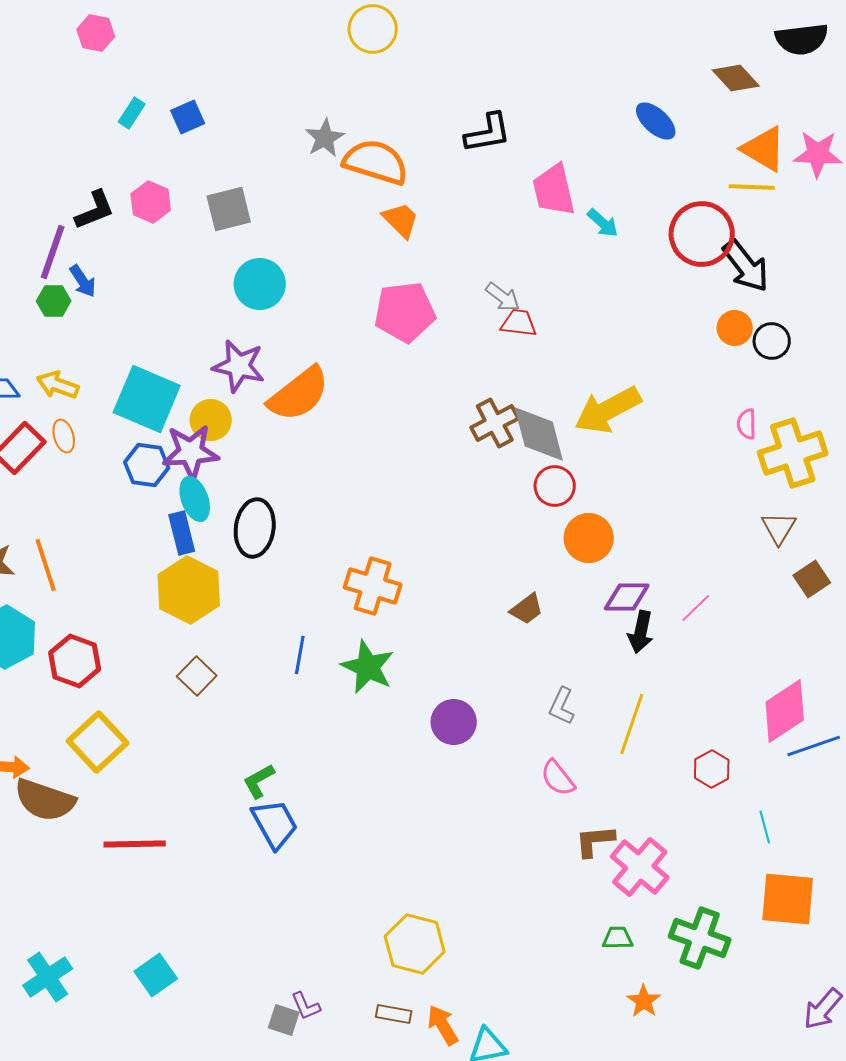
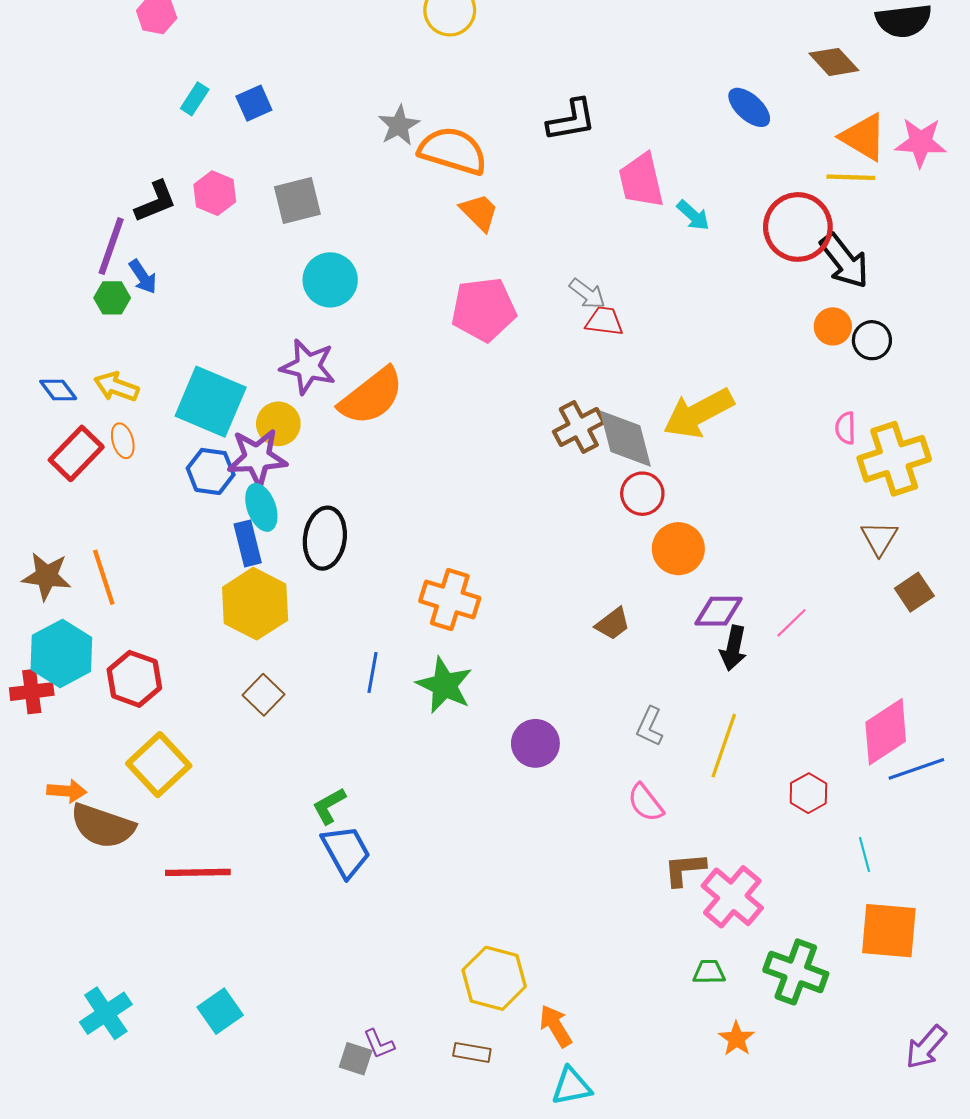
orange arrow: (443, 1025) -> (556, 1026), moved

